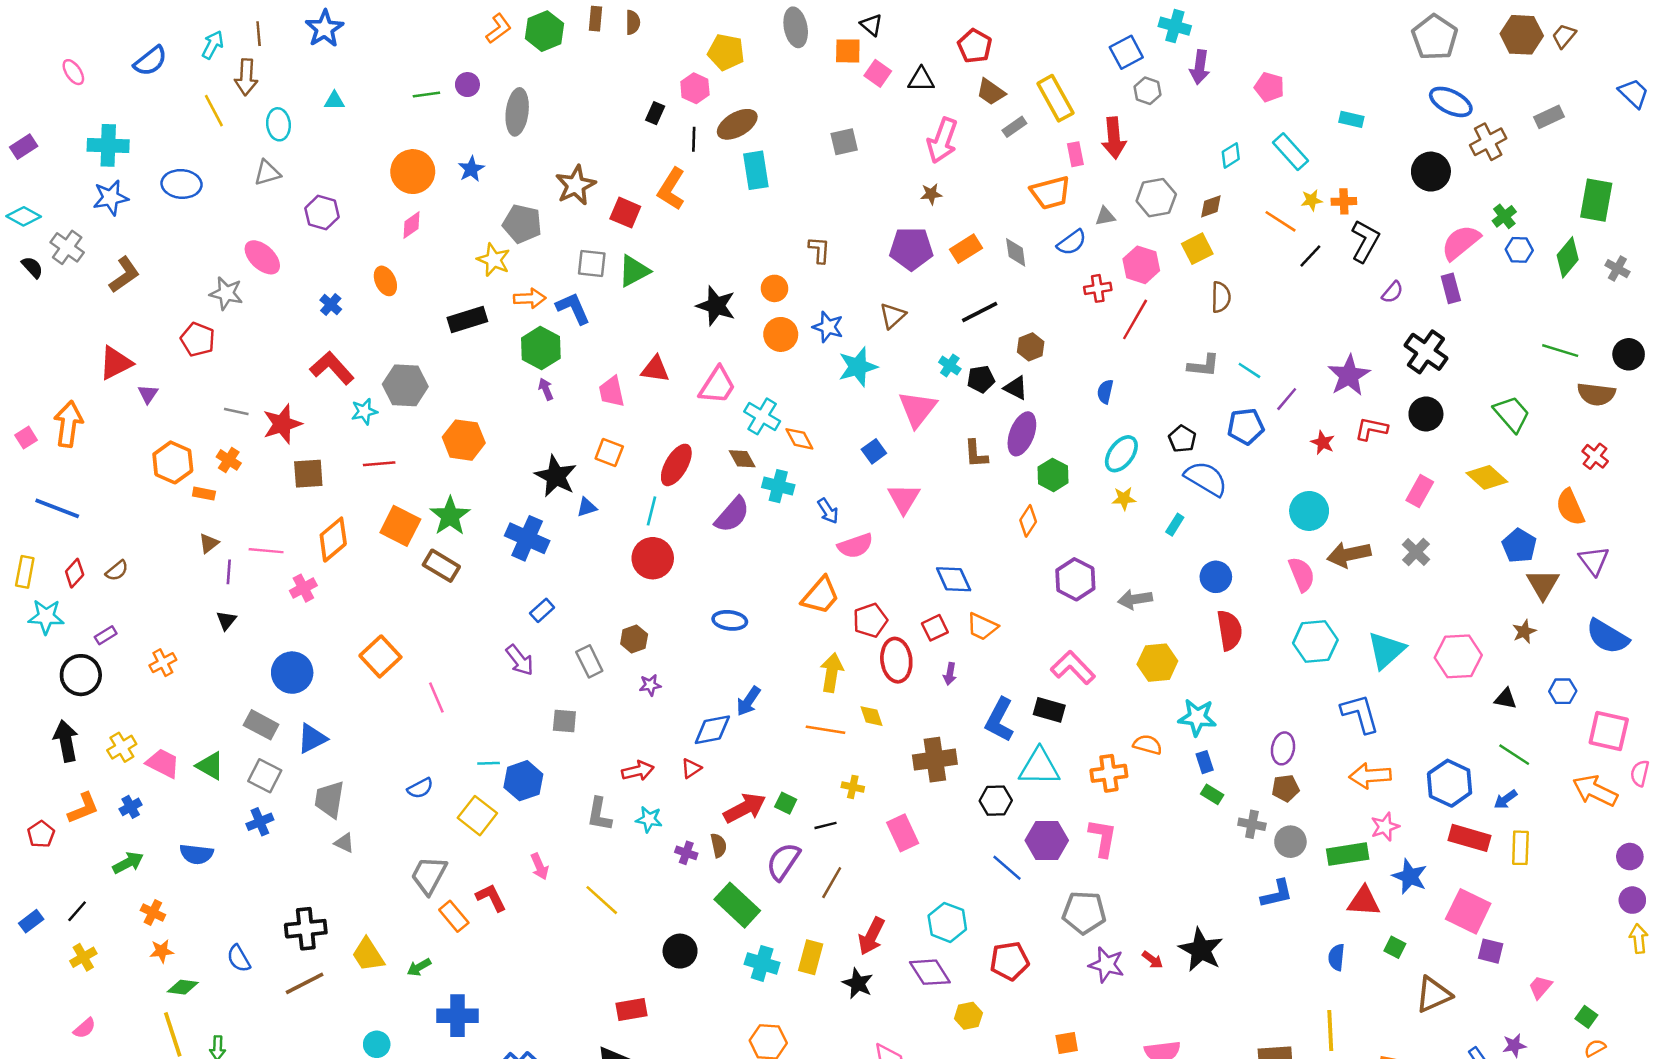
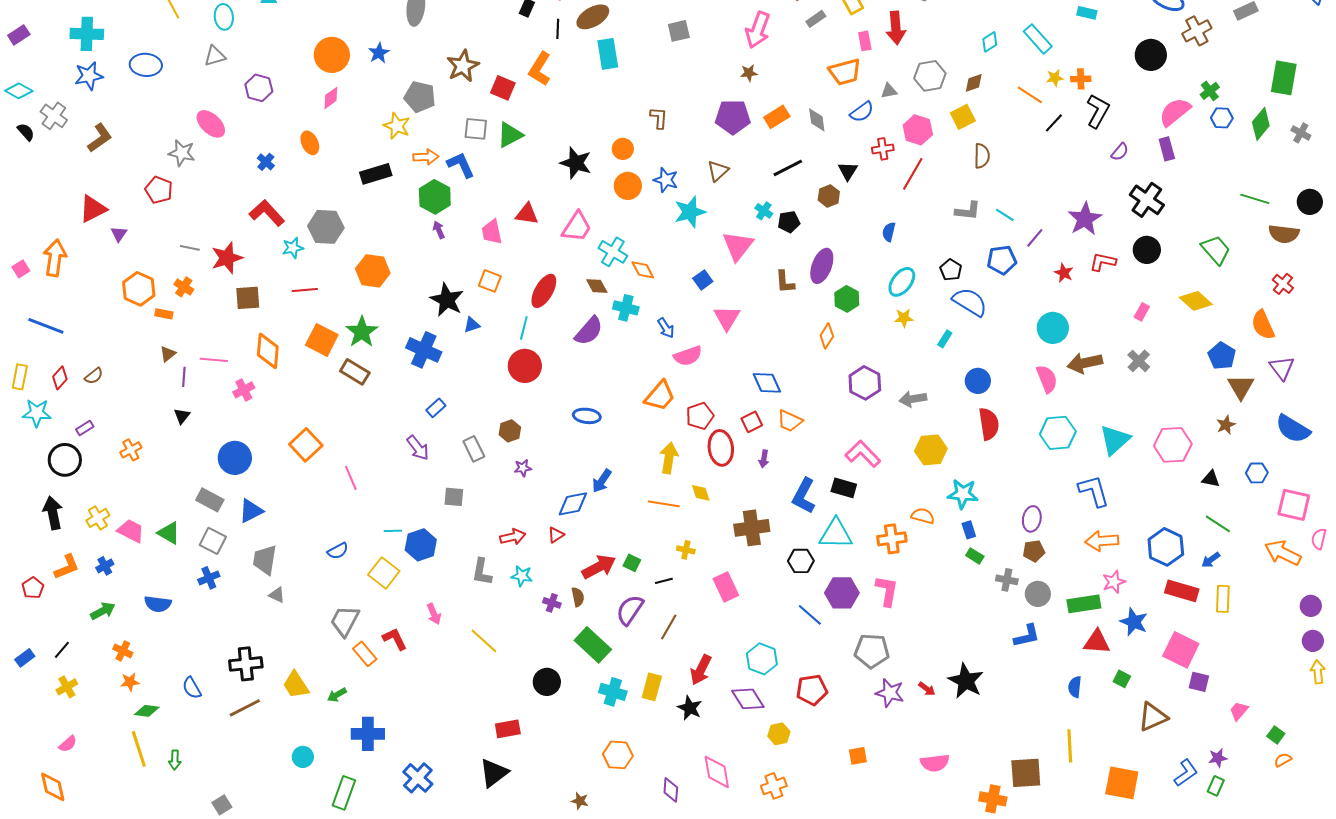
black triangle: (1016, 388) -> (848, 171), moved, turned 35
pink rectangle: (1420, 491) -> (1142, 312), size x0.7
orange diamond: (333, 540) -> (268, 351), turned -45

